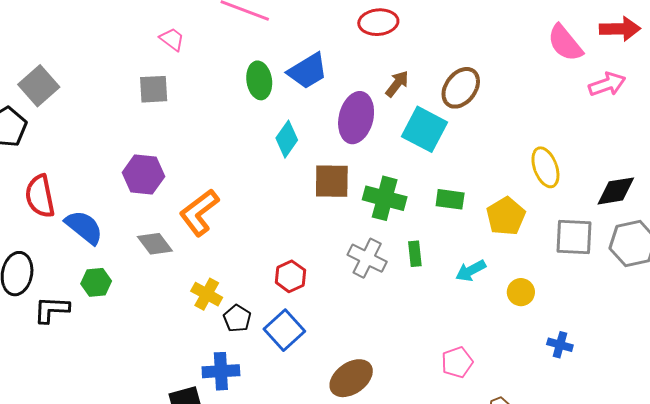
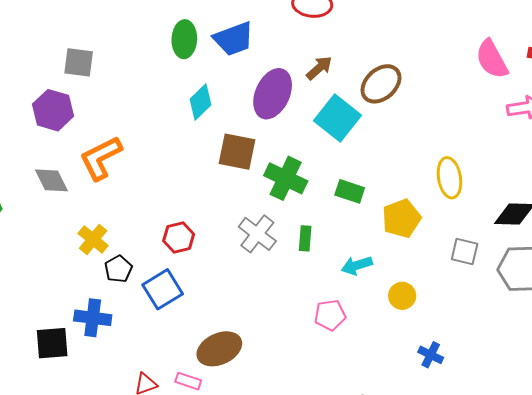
gray square: (154, 89) -> (79, 62), moved
gray square: (574, 237) -> (465, 251), size x0.7
pink pentagon: (457, 362) -> (330, 315), moved

